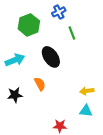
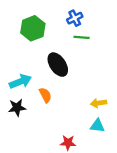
blue cross: (59, 12) -> (75, 18), moved
green line: (72, 33) -> (82, 37), turned -64
cyan arrow: (15, 60) -> (20, 82), moved

